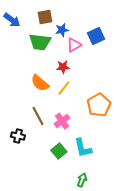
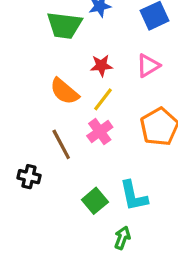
pink triangle: (74, 45) -> (148, 66), moved
pink cross: (62, 121) -> (100, 132), moved
green arrow: (82, 180) -> (122, 238), moved

